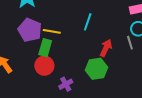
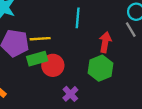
green rectangle: (45, 48) -> (37, 59), turned 72
red circle: (44, 66) -> (53, 65), moved

